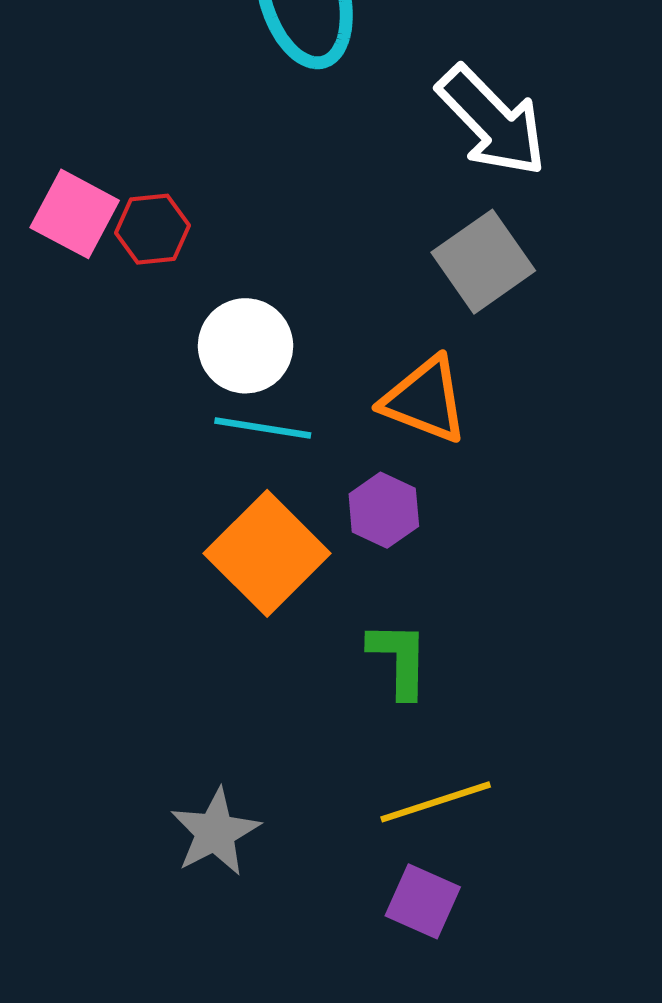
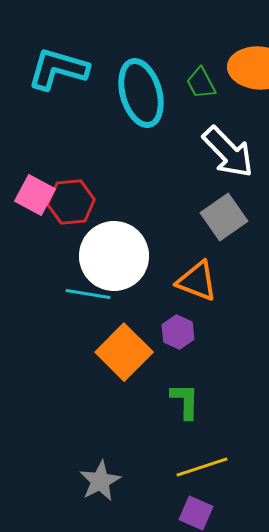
red hexagon: (153, 229) -> (71, 202), size x1.4
white circle: (245, 346) -> (114, 256), size x1.6
cyan line: (263, 428) -> (88, 294), moved

